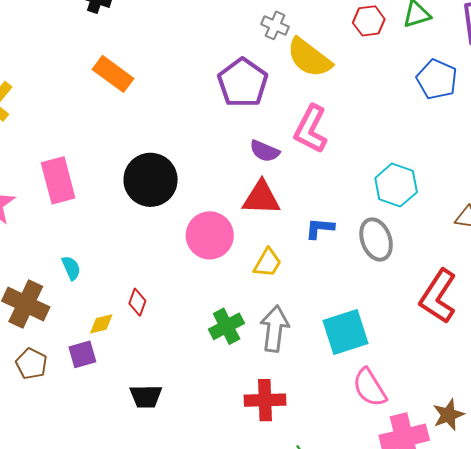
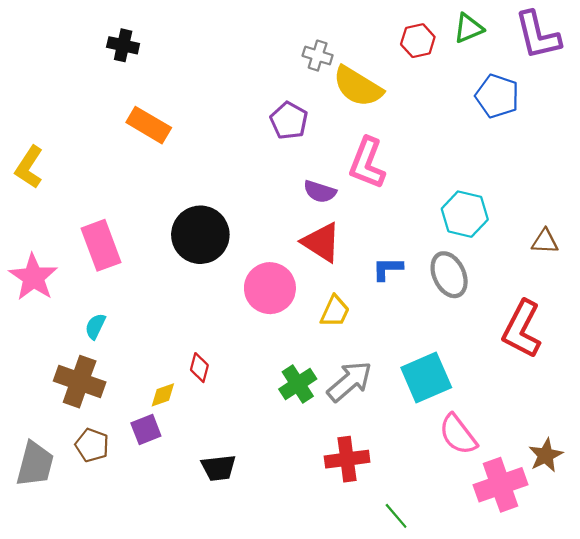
purple pentagon: (243, 83) -> (289, 121), size x0.7
red triangle: (261, 198) -> (321, 242), turned 36
cyan semicircle: (71, 268) -> (95, 326), moved, turned -125
gray arrow: (275, 329) -> (350, 381), turned 48

